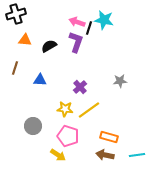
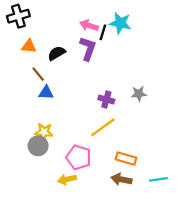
brown line: (15, 68) -> (38, 74), moved, turned -56
purple cross: (80, 87) -> (106, 100), moved, turned -32
yellow star: (65, 109) -> (44, 132), moved
yellow arrow: (58, 155) -> (67, 179), turned 133

